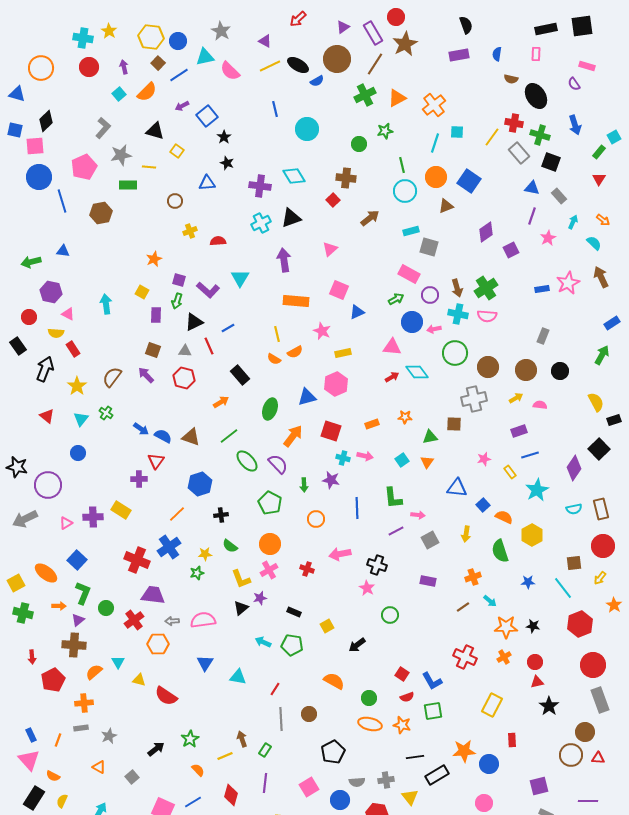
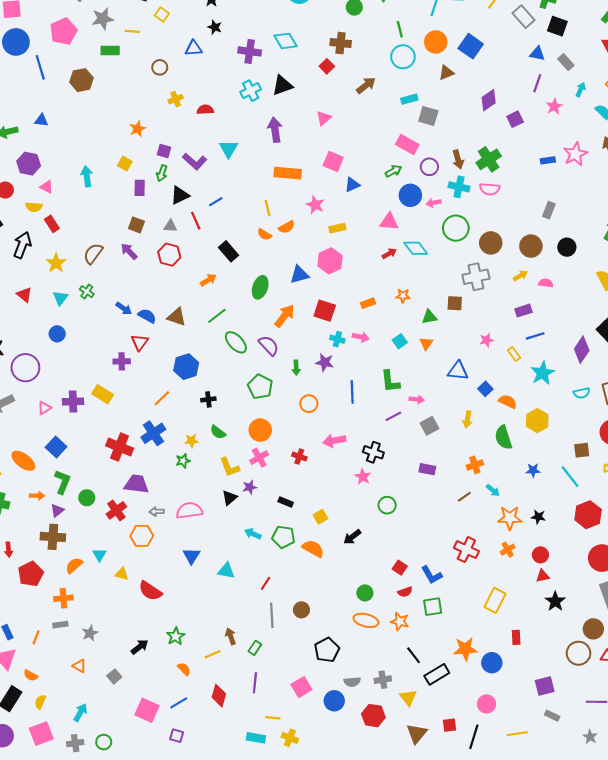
orange semicircle: (334, 681) -> (313, 549), moved
black line: (415, 757) -> (414, 655), turned 60

